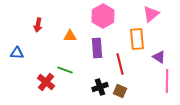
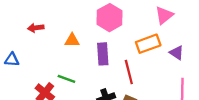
red arrow: (38, 25) -> (36, 28), turned 72
orange rectangle: (137, 39) -> (148, 44), turned 75
purple triangle: (159, 57) -> (177, 53), moved

